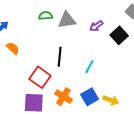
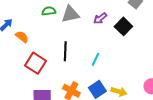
orange semicircle: (13, 48) -> (22, 37), moved
red square: (40, 77) -> (36, 63), moved

